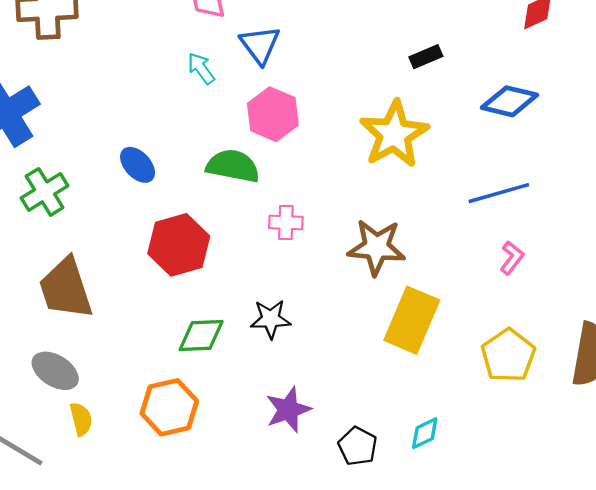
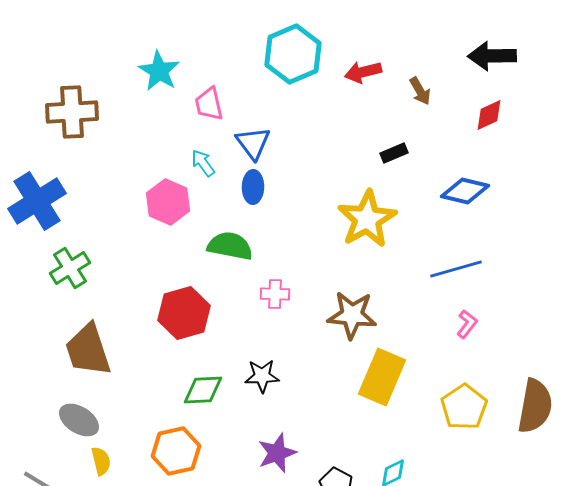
pink hexagon: (273, 114) -> (168, 202), moved
blue ellipse: (138, 165) -> (253, 187), moved, turned 44

